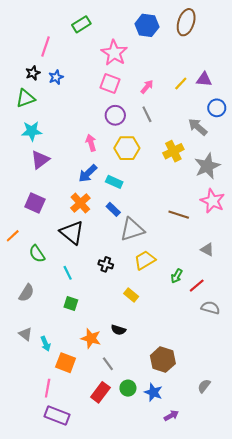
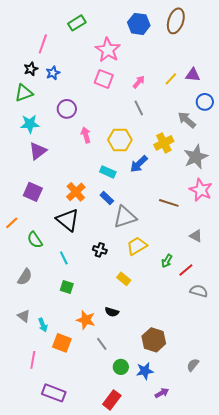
purple circle: (115, 115) -> (67, 109), moved
blue arrow: (88, 173) -> (139, 164), moved
pink line: (48, 388) -> (33, 360), moved
red rectangle: (100, 392) -> (112, 400), moved
blue star: (153, 392) -> (145, 371), turned -30

